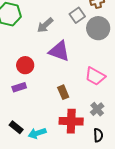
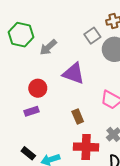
gray arrow: (45, 25) -> (48, 47), moved

